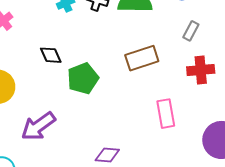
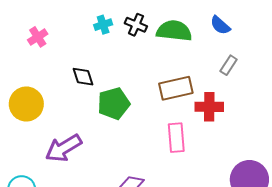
red cross: (201, 70) -> (209, 107), moved
pink rectangle: (166, 114) -> (176, 138), moved

